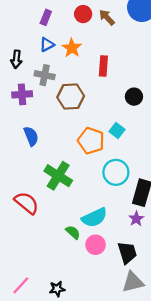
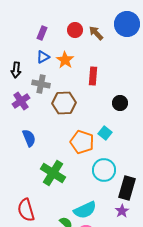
purple cross: (22, 94) -> (21, 101), turned -30
red semicircle: (27, 203) -> (26, 210), moved, turned -145

